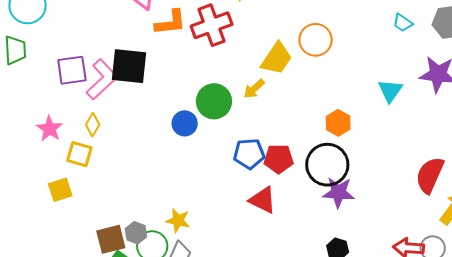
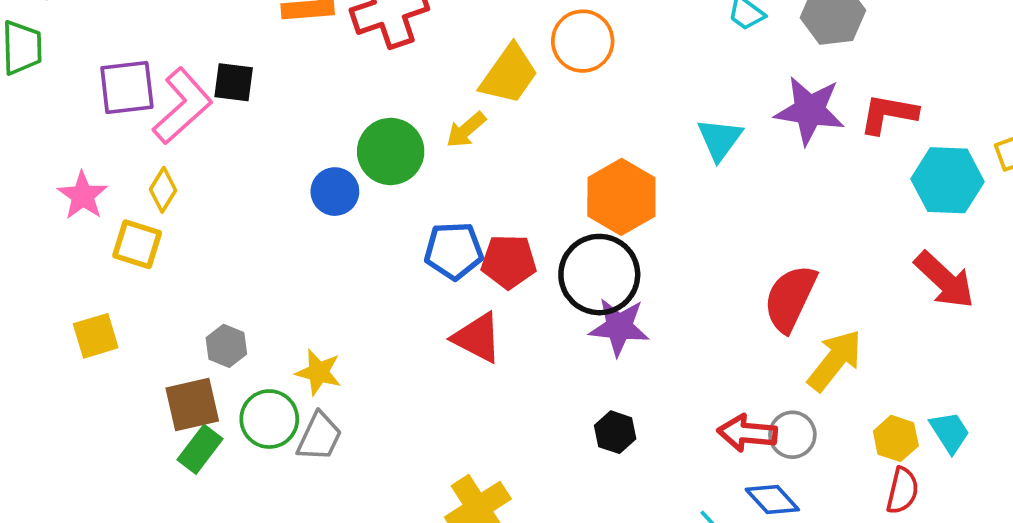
black square: (129, 66) -> (234, 82), size x0.6
orange hexagon: (338, 123) -> (621, 197), size x1.5
yellow square: (60, 190) -> (96, 336), moved
gray hexagon: (136, 233) -> (226, 346), moved

